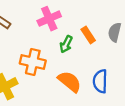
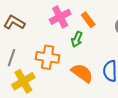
orange rectangle: (88, 35) -> (88, 20), moved

